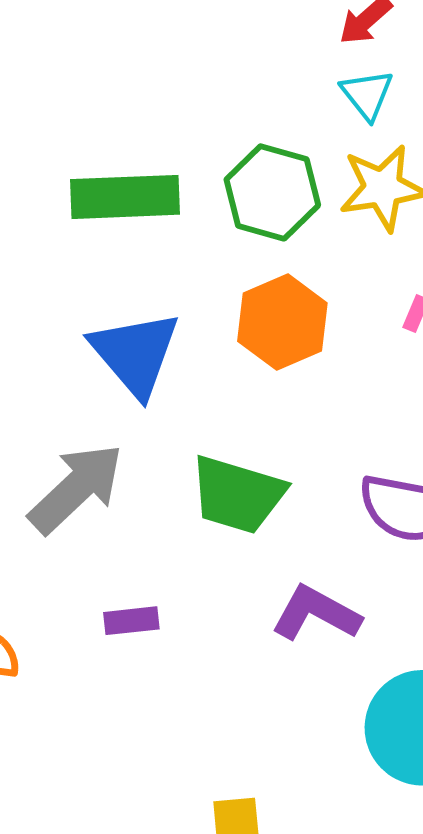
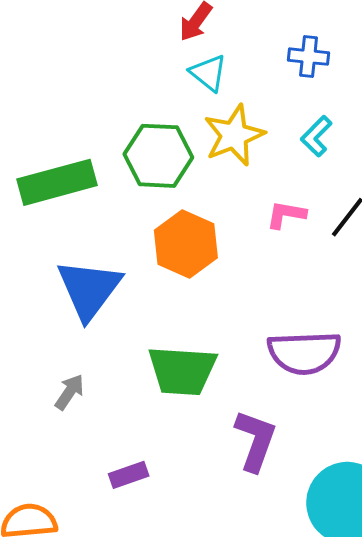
blue triangle: (135, 354) -> (89, 289), turned 30
gray arrow: (76, 488) -> (69, 392), size x0.5
purple L-shape: (316, 613) -> (256, 440), turned 94

